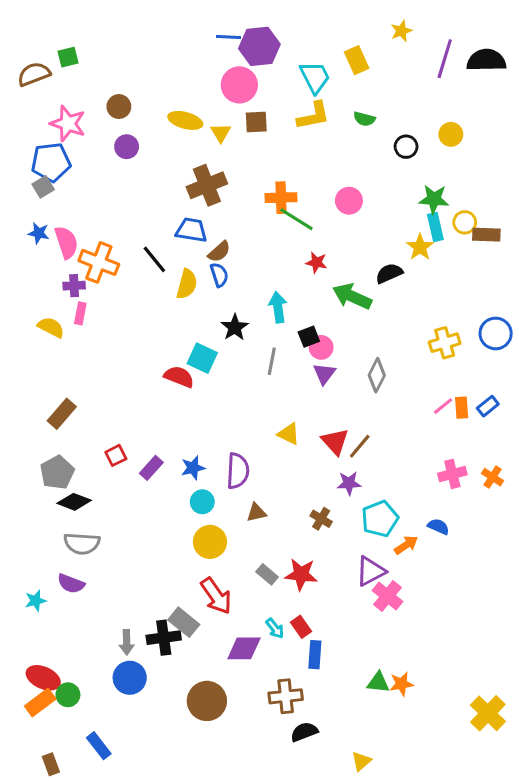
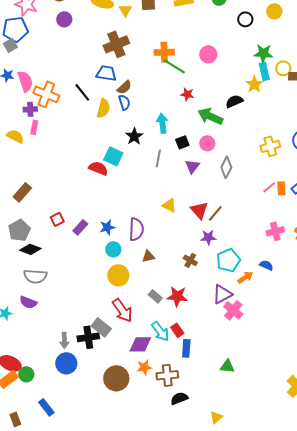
pink circle: (321, 347) -> (207, 143), moved
cyan arrow: (275, 628) -> (160, 331), size x1.5
orange star: (401, 684) -> (144, 367), moved

